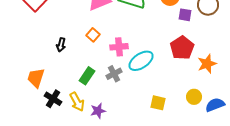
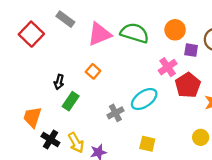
pink cross: (119, 47) -> (168, 67), moved, turned -30
green rectangle: (87, 76) -> (71, 101), moved
yellow square: (158, 103) -> (147, 144), moved

